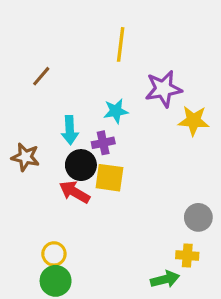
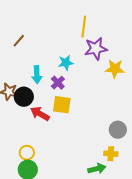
yellow line: (121, 44) -> (84, 27), moved
purple cross: (103, 143) -> (58, 83), turned -32
black circle: (81, 165) -> (24, 97), moved

